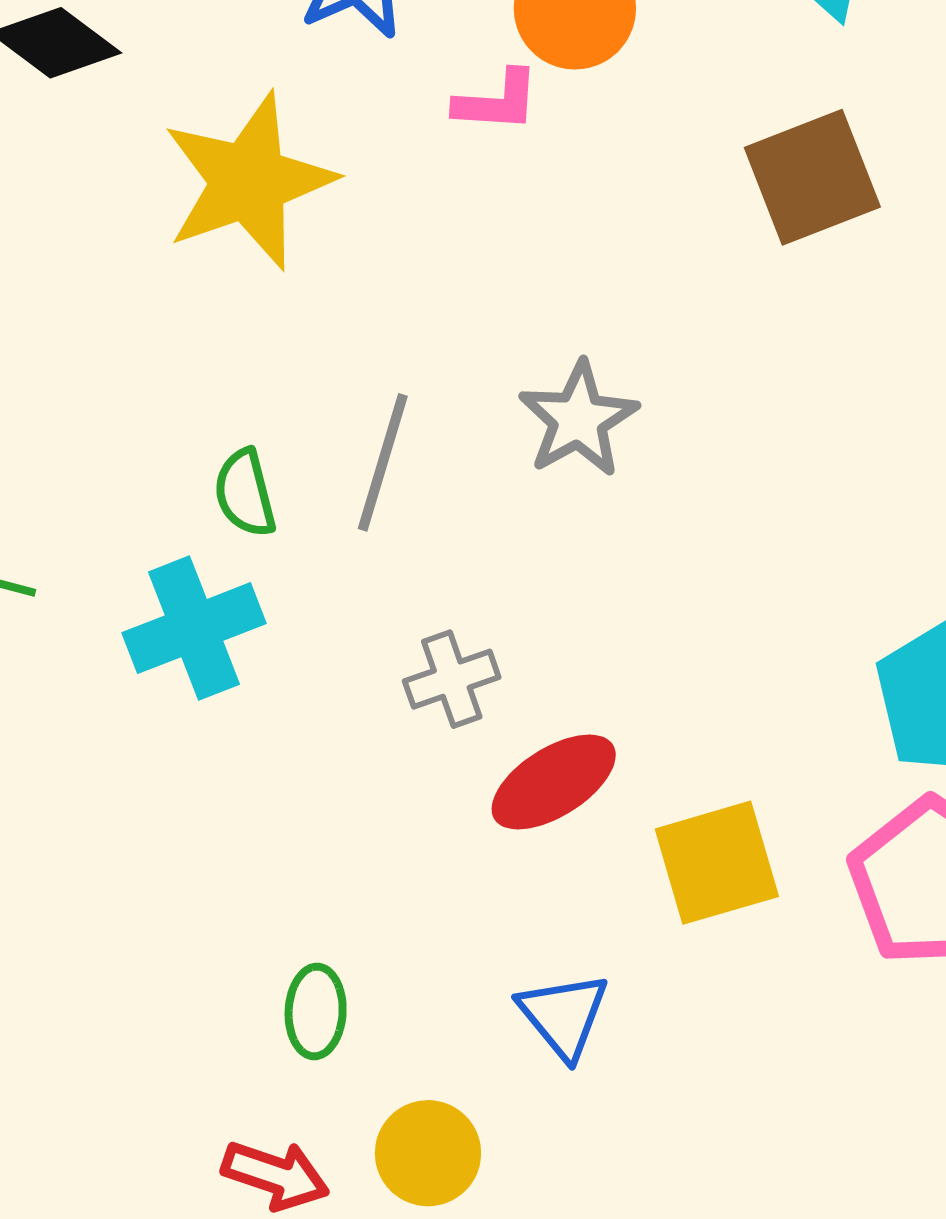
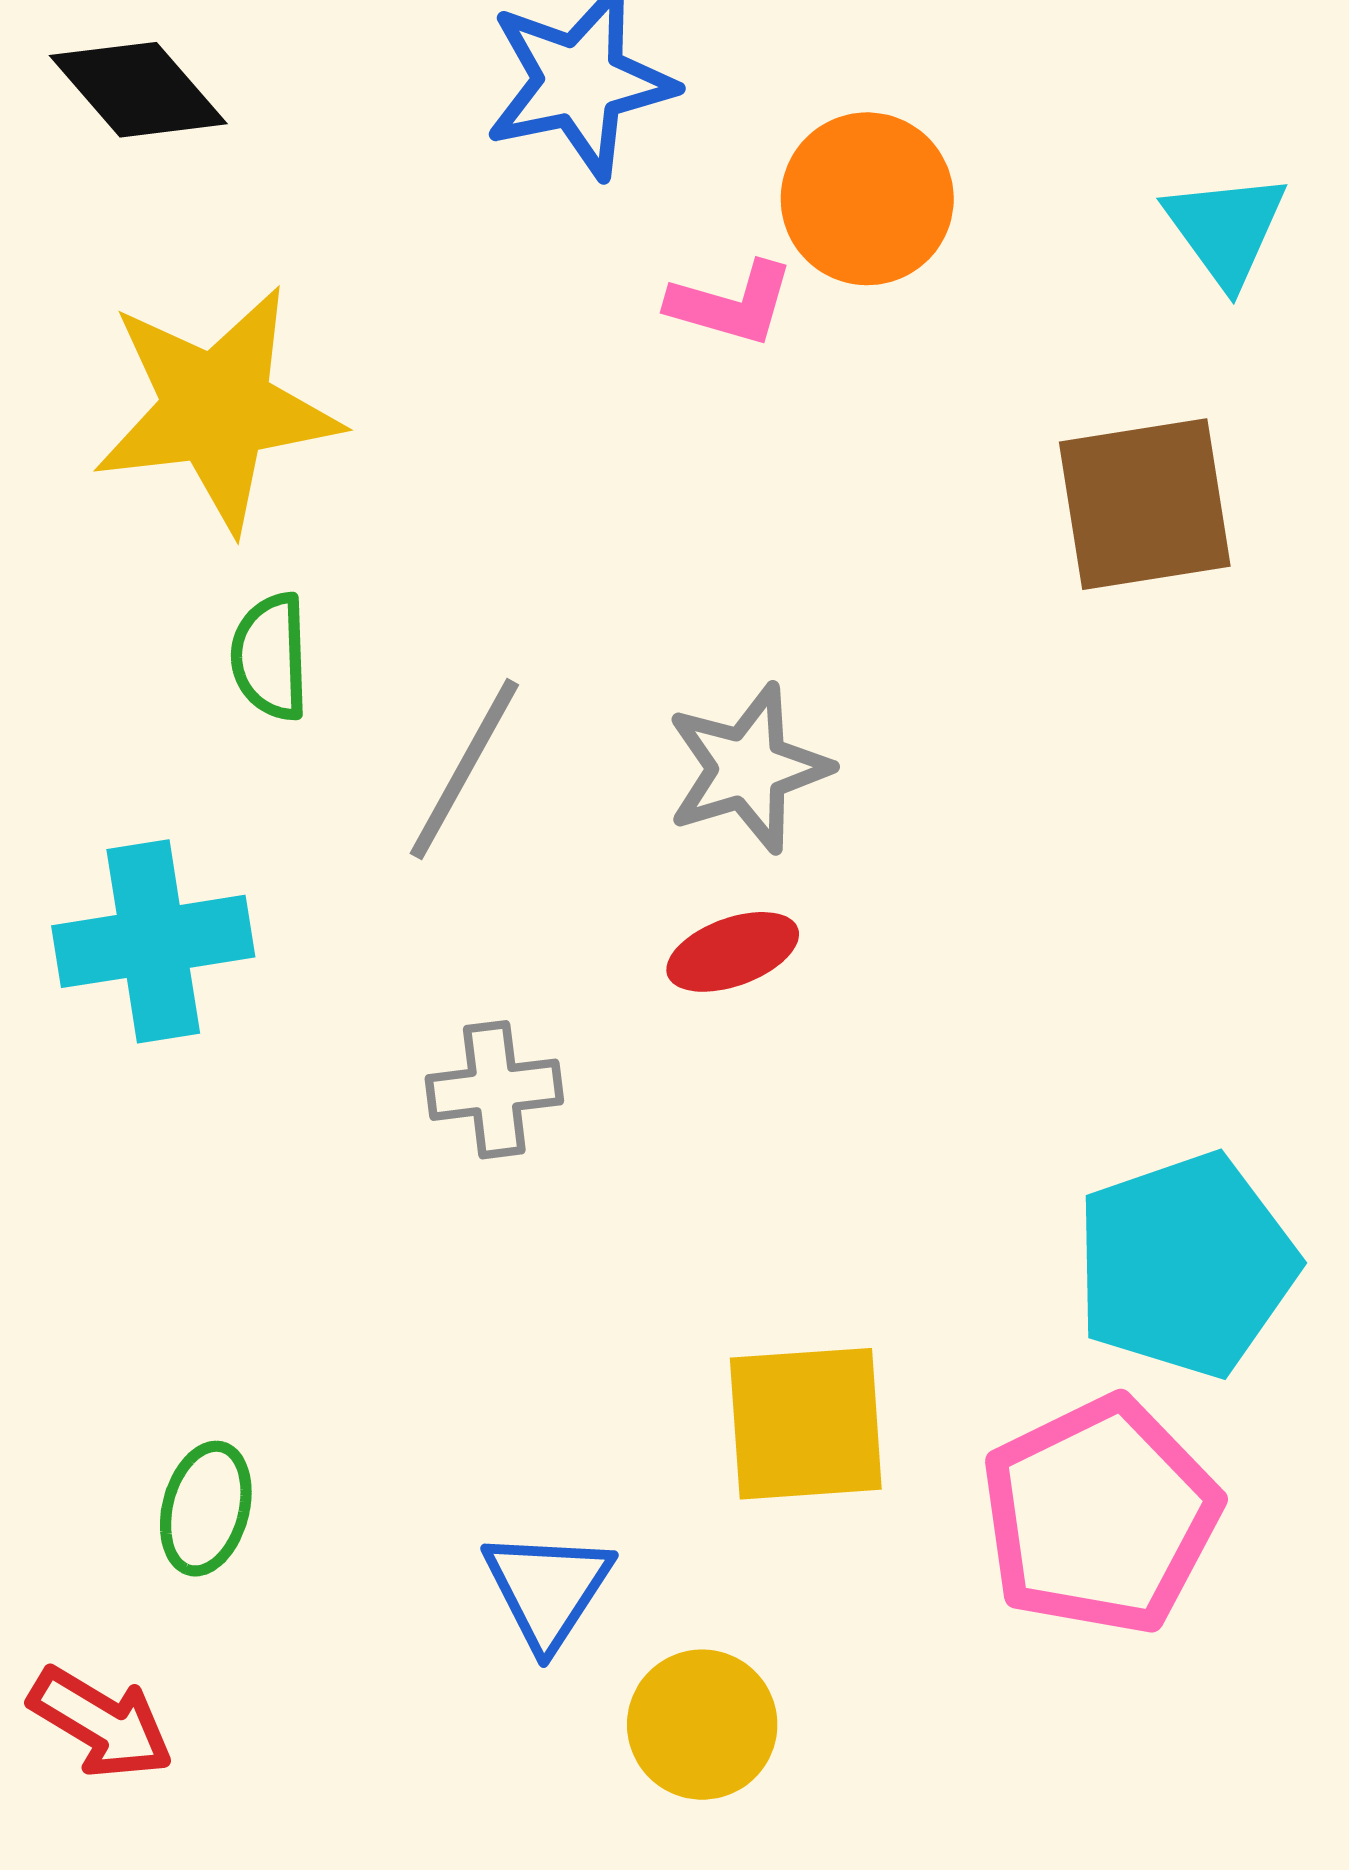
yellow star: (249, 181) -> (217, 409), moved
green semicircle: (245, 493) -> (270, 657), moved
red ellipse: (554, 782) -> (733, 952), moved, size x0.7
yellow circle: (428, 1153) -> (702, 1725), moved

